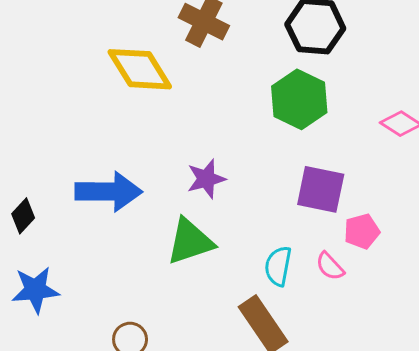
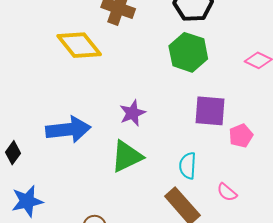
pink semicircle: (330, 266) -> (227, 192), moved

